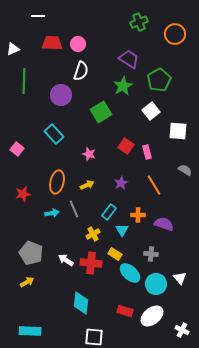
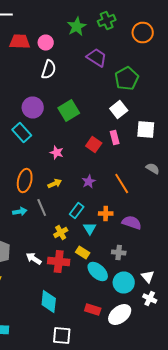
green star: (123, 86) -> (77, 26), moved
purple circle: (61, 95) -> (33, 108), moved
pink rectangle: (147, 152) -> (115, 138), moved
white cross: (182, 330) -> (150, 298), moved

